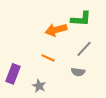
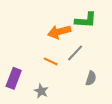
gray line: (84, 49) -> (75, 53), moved
gray semicircle: (78, 72) -> (91, 78), moved, turned -80

